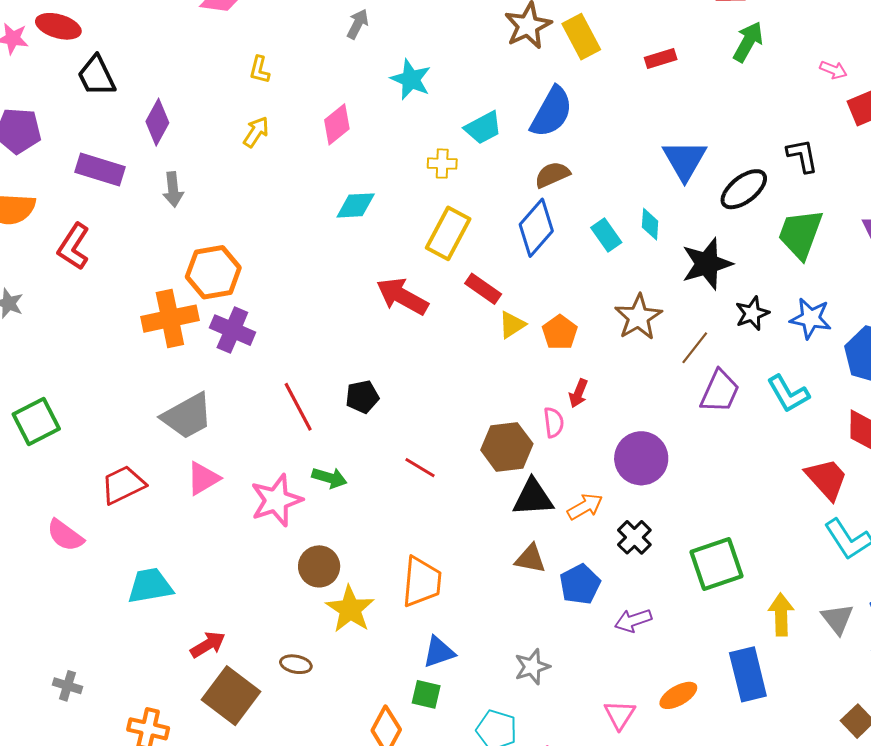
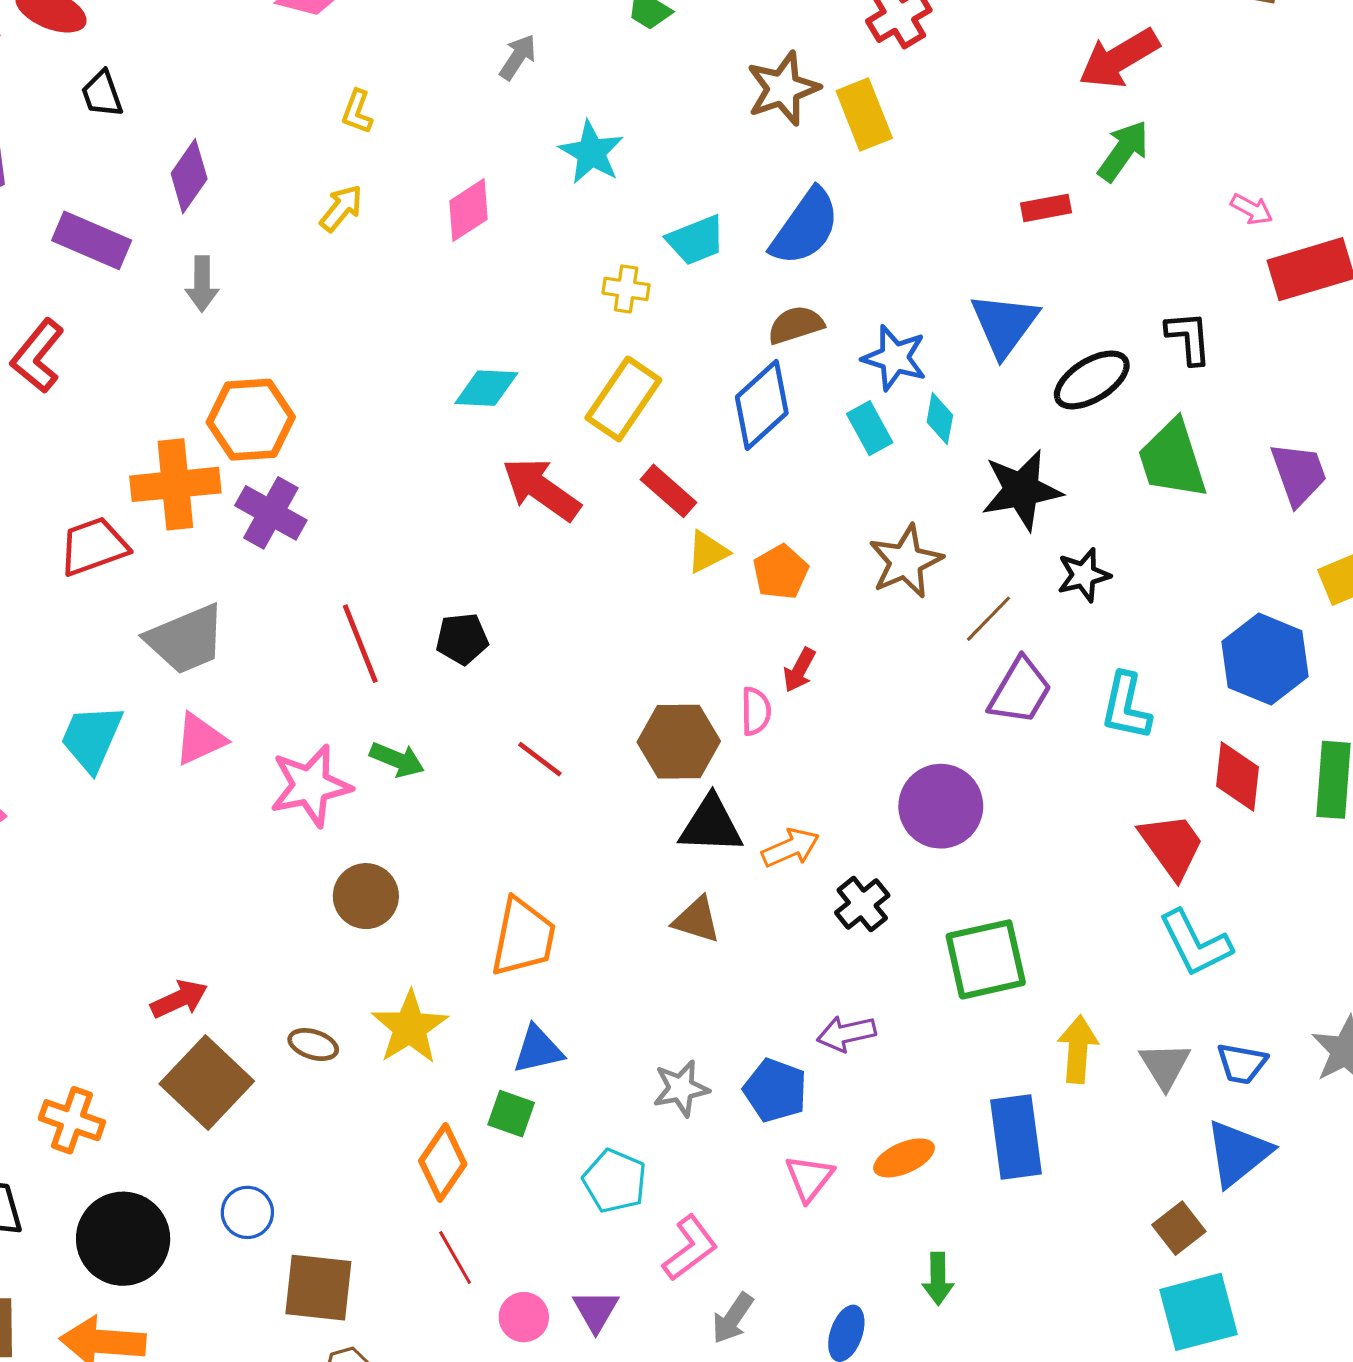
red rectangle: (661, 58) -> (1046, 208), moved
black trapezoid: (97, 76) -> (102, 94), size x0.7
cyan diamond: (356, 205) -> (486, 388), moved
green trapezoid: (800, 234) -> (1172, 459), turned -44
blue star: (811, 318) -> (895, 358), moved
cyan L-shape: (788, 394) -> (1126, 706), turned 36
purple circle: (641, 458) -> (941, 806), moved
red trapezoid: (123, 485) -> (94, 546), moved
blue pentagon: (580, 584) -> (775, 1090), moved, turned -30
cyan trapezoid: (150, 586) -> (92, 738), moved, turned -63
yellow star: (350, 609) -> (410, 1027), moved

